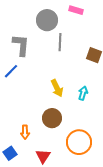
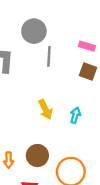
pink rectangle: (76, 10) -> (87, 46), moved
brown circle: (52, 118) -> (37, 156), moved

